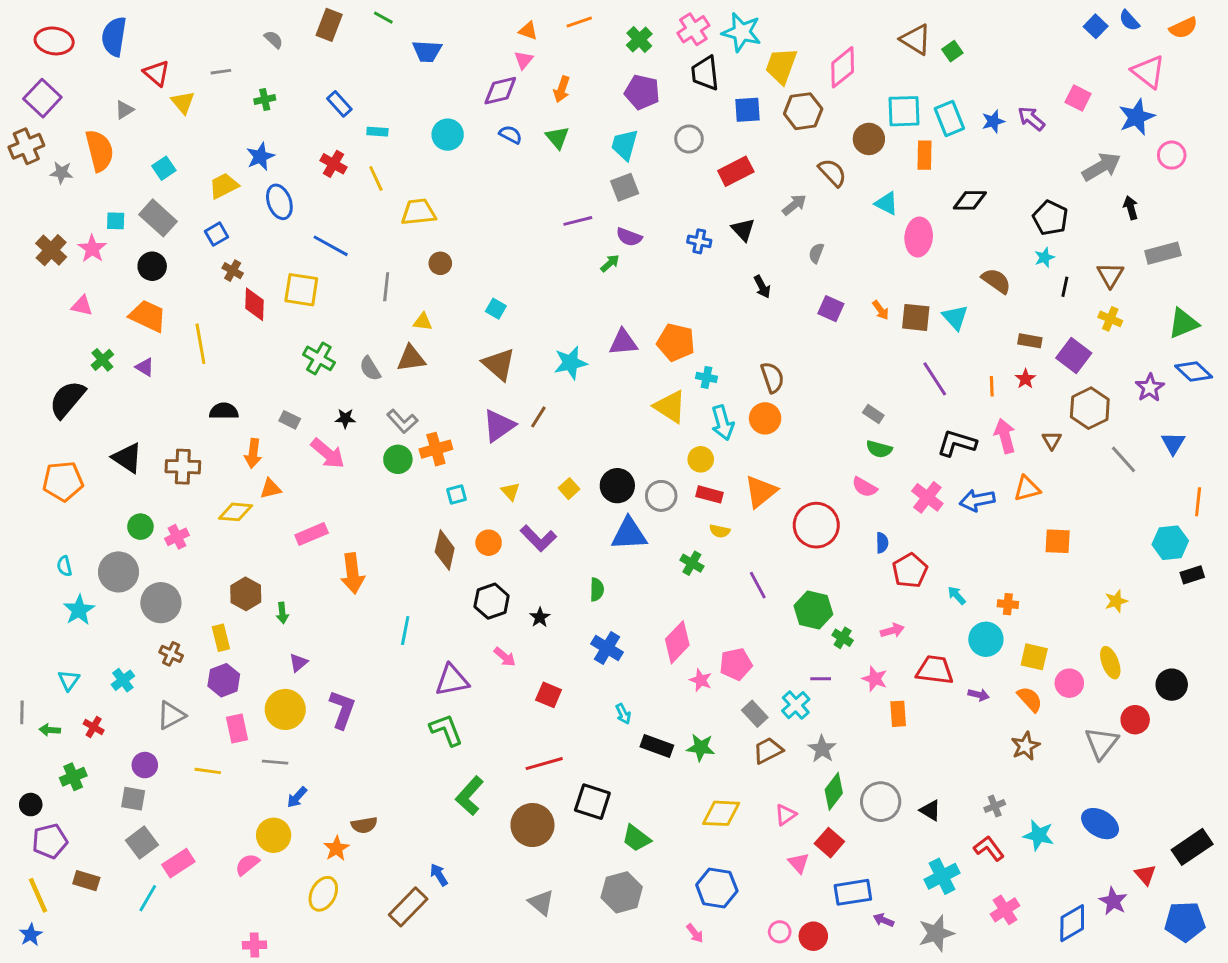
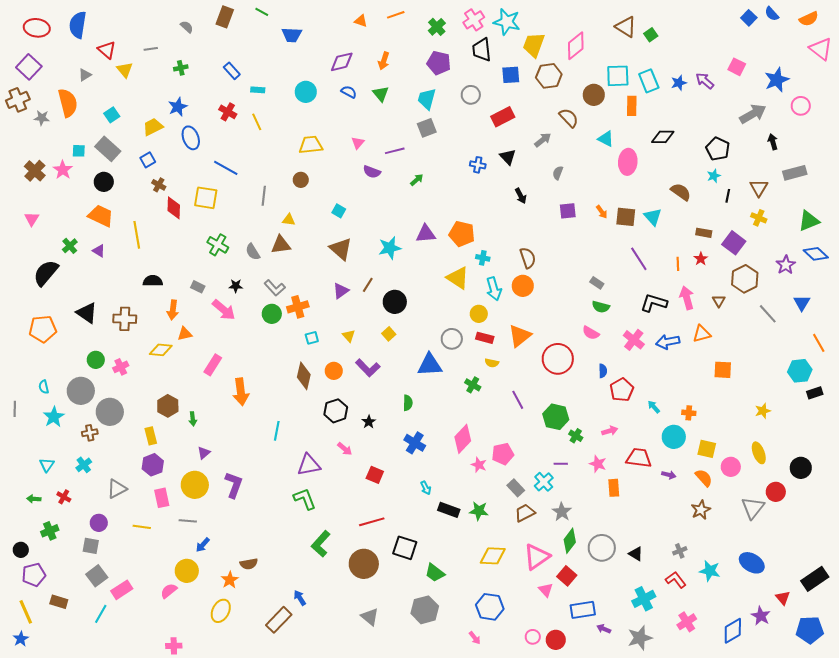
pink triangle: (524, 60) -> (358, 143), moved
pink triangle: (1148, 72) -> (821, 49), moved
yellow trapezoid: (418, 212) -> (311, 145), moved
purple semicircle: (629, 237) -> (372, 172), moved
pink triangle: (82, 306) -> (32, 219), moved, turned 49
purple square: (831, 309) -> (568, 211), turned -30
purple triangle: (499, 426) -> (341, 291), size x0.7
black circle: (617, 486) -> (395, 302), moved
orange line: (1198, 502) -> (819, 343), turned -36
pink rectangle: (312, 534) -> (213, 365), turned -35
brown cross: (171, 654) -> (90, 433), moved, turned -35
gray line: (22, 712) -> (15, 409), moved
pink triangle: (786, 815) -> (537, 557), size x1.8

